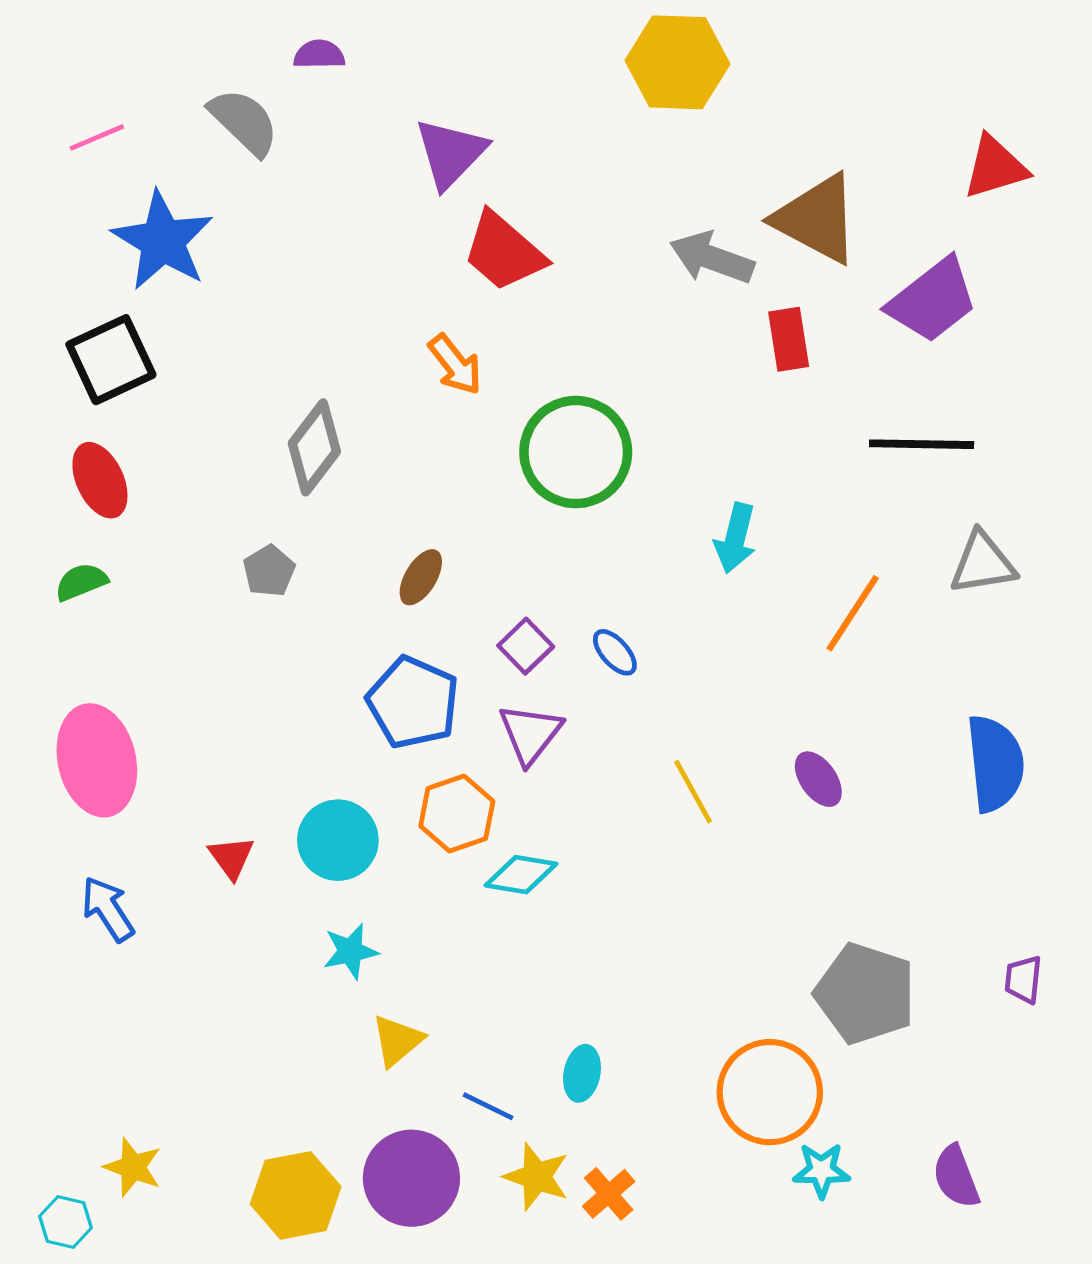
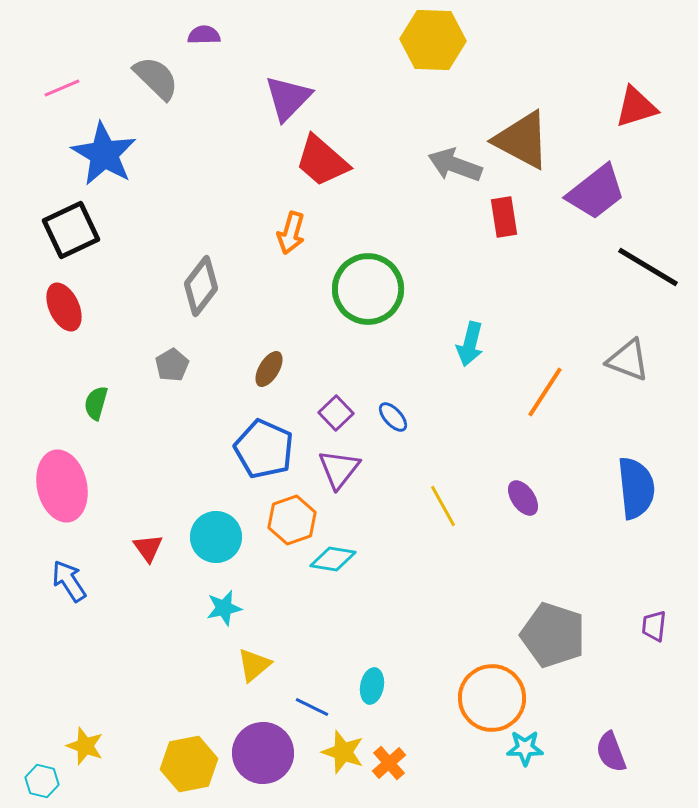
orange arrow: (455, 364) -> (291, 233), turned 54
black line: (922, 444) -> (648, 267), moved, turned 30
gray triangle: (983, 563) -> (628, 360), turned 30
green semicircle: (81, 582) -> (96, 403), moved, turned -52

